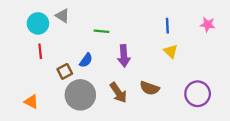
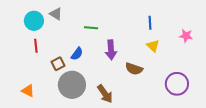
pink star: (208, 25) -> (186, 36), moved
brown semicircle: (150, 88) -> (134, 69), moved
brown arrow: (118, 93) -> (105, 94), moved

